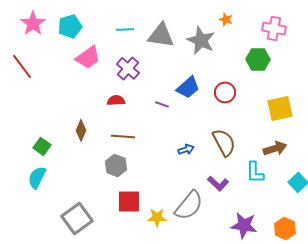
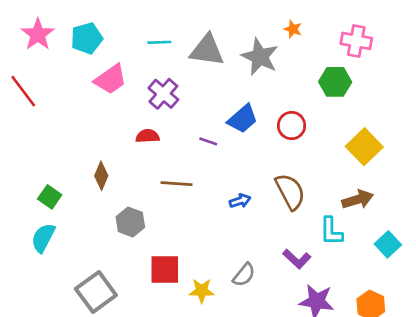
yellow square: (280, 108) -> (364, 147), turned -32
brown line: (123, 136) -> (177, 184), moved
gray hexagon: (116, 165) -> (130, 222), moved
purple L-shape: (218, 183) -> (297, 259), moved
gray semicircle: (189, 205) -> (244, 275), size x0.6

